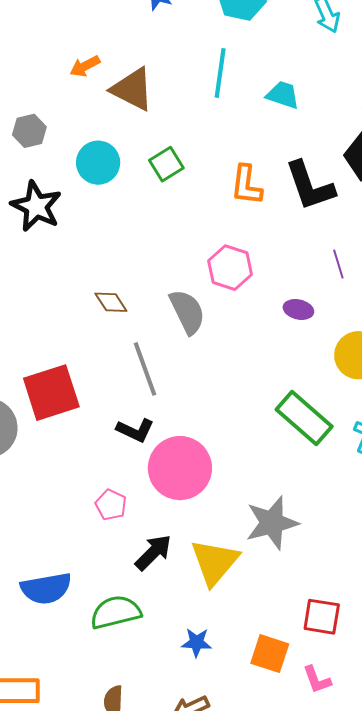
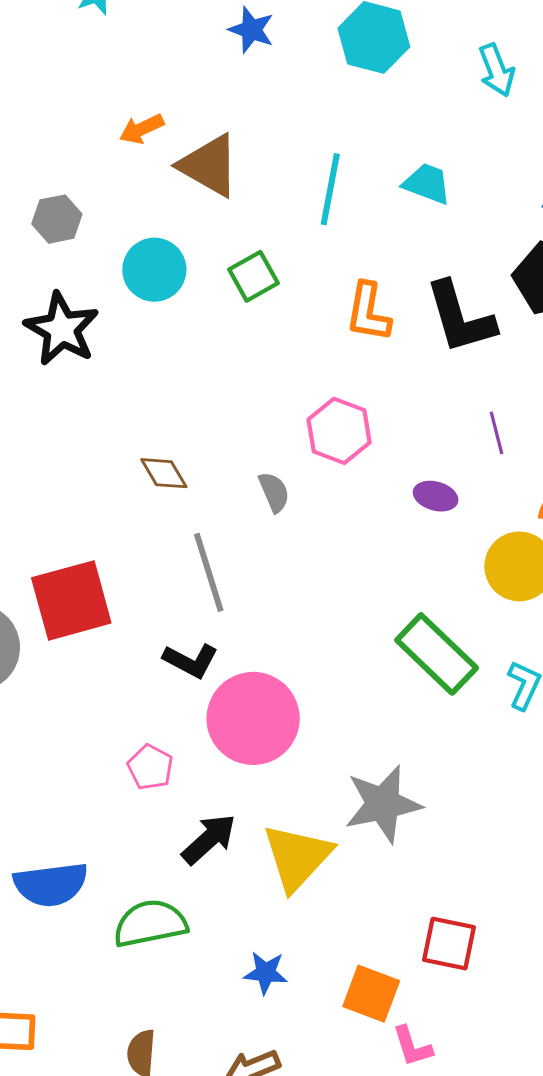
cyan line: (220, 73) -> (330, 189), moved
gray semicircle: (187, 312) -> (274, 492), size x0.6
pink L-shape: (317, 680) -> (412, 1046), moved

